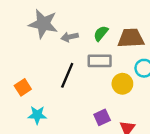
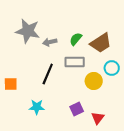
brown trapezoid: (131, 38) -> (101, 43), turned 150
orange square: (23, 87) -> (11, 84), turned 32
cyan star: (37, 115) -> (37, 107), moved

